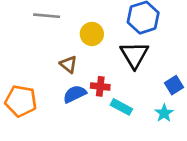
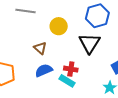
red cross: (100, 86) -> (71, 69), moved
cyan rectangle: (121, 107) -> (67, 81), moved

